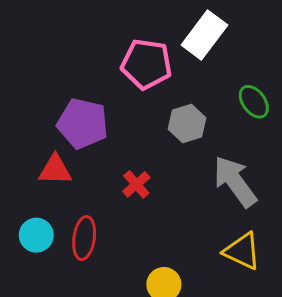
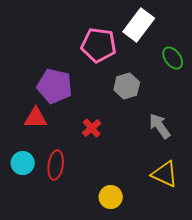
green ellipse: (254, 102) -> (173, 58), moved
gray arrow: (235, 181) -> (160, 126), size x0.7

